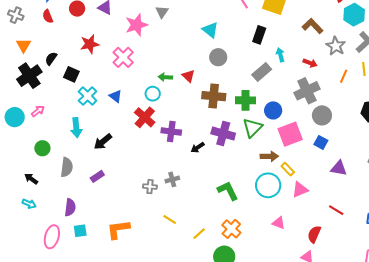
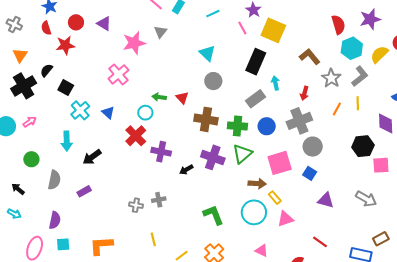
black rectangle: (259, 35) -> (256, 62), size x1.4
red star: (90, 44) -> (65, 45), moved
red arrow: (310, 63) -> (304, 93), turned 80
blue circle: (273, 110) -> (267, 126), moved
yellow line: (170, 219) -> (153, 239), turned 40

